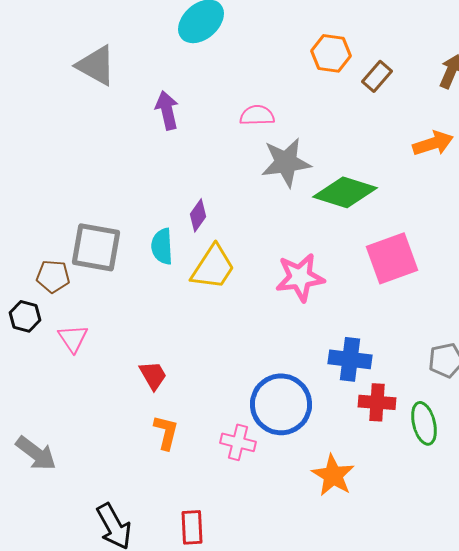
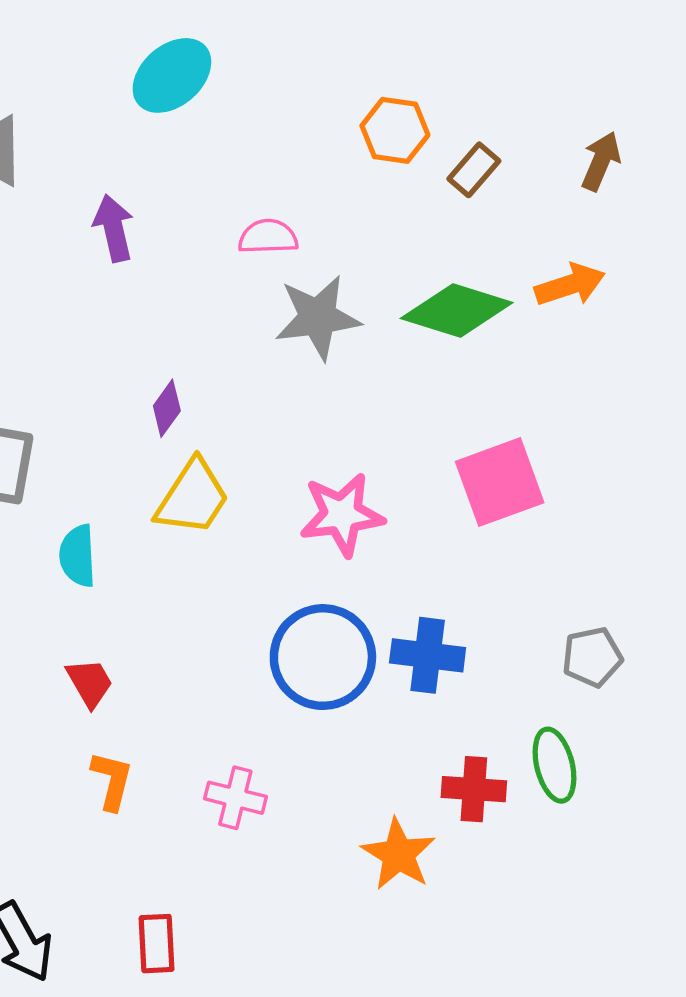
green diamond: (345, 192) -> (457, 310), moved
cyan semicircle: (162, 246) -> (78, 556), moved
red cross: (377, 402) -> (474, 789), moved
blue circle: (281, 404) -> (323, 657), moved

